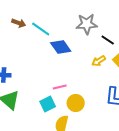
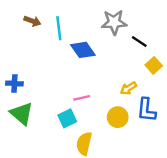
cyan line: (41, 29) -> (59, 28), turned 48
yellow arrow: (99, 61) -> (128, 88), moved
yellow circle: (76, 103) -> (118, 117), moved

